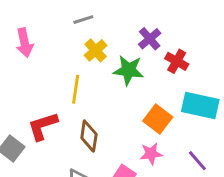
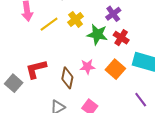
red cross: (177, 61) -> (121, 38), moved
yellow line: (76, 89) -> (49, 24), moved, turned 42
pink star: (151, 154) -> (87, 67), moved

